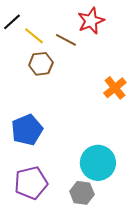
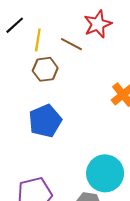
yellow line: (34, 36) -> (38, 40), turned 60
blue pentagon: (27, 130) -> (45, 121), moved

